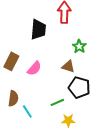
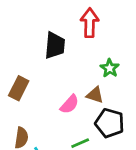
pink semicircle: (34, 68) -> (70, 104), moved

